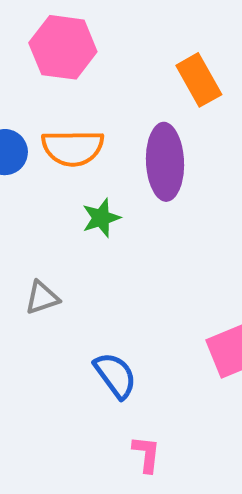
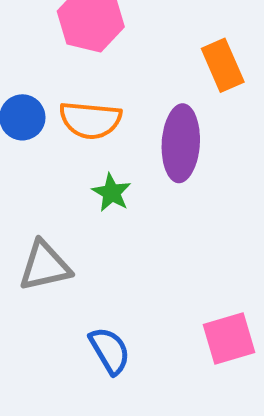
green star: (101, 218) -> (112, 193), turned -30
gray triangle: (42, 298) -> (45, 266), size x1.5

